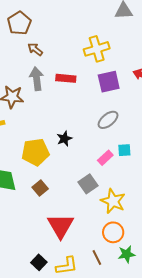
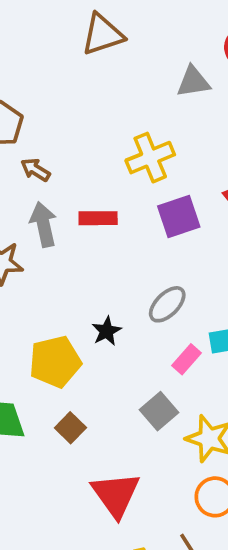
gray ellipse: (108, 120) -> (167, 304), moved

